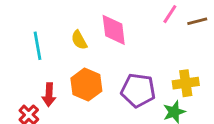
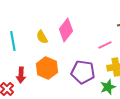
pink line: (170, 14) -> (105, 45), moved, turned 32
pink diamond: (114, 30) -> (66, 30), turned 45

